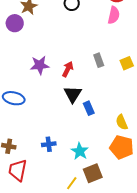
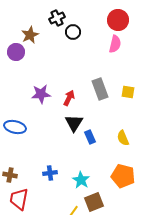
gray rectangle: (99, 60) -> (100, 89), size x1.5
yellow square: (127, 63) -> (128, 92), turned 32
yellow semicircle: (122, 122) -> (123, 138), moved

